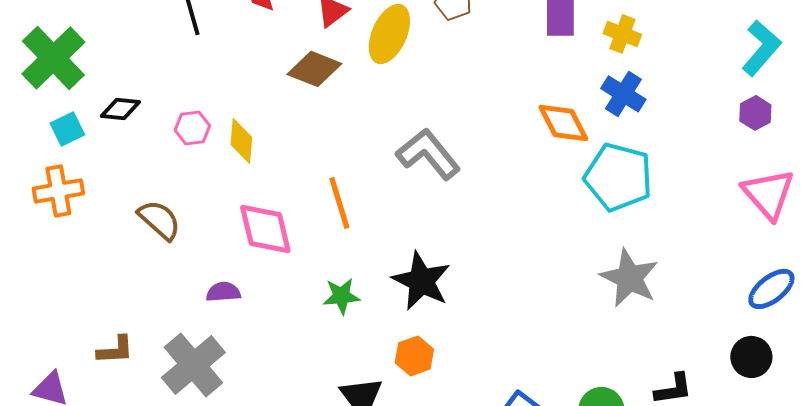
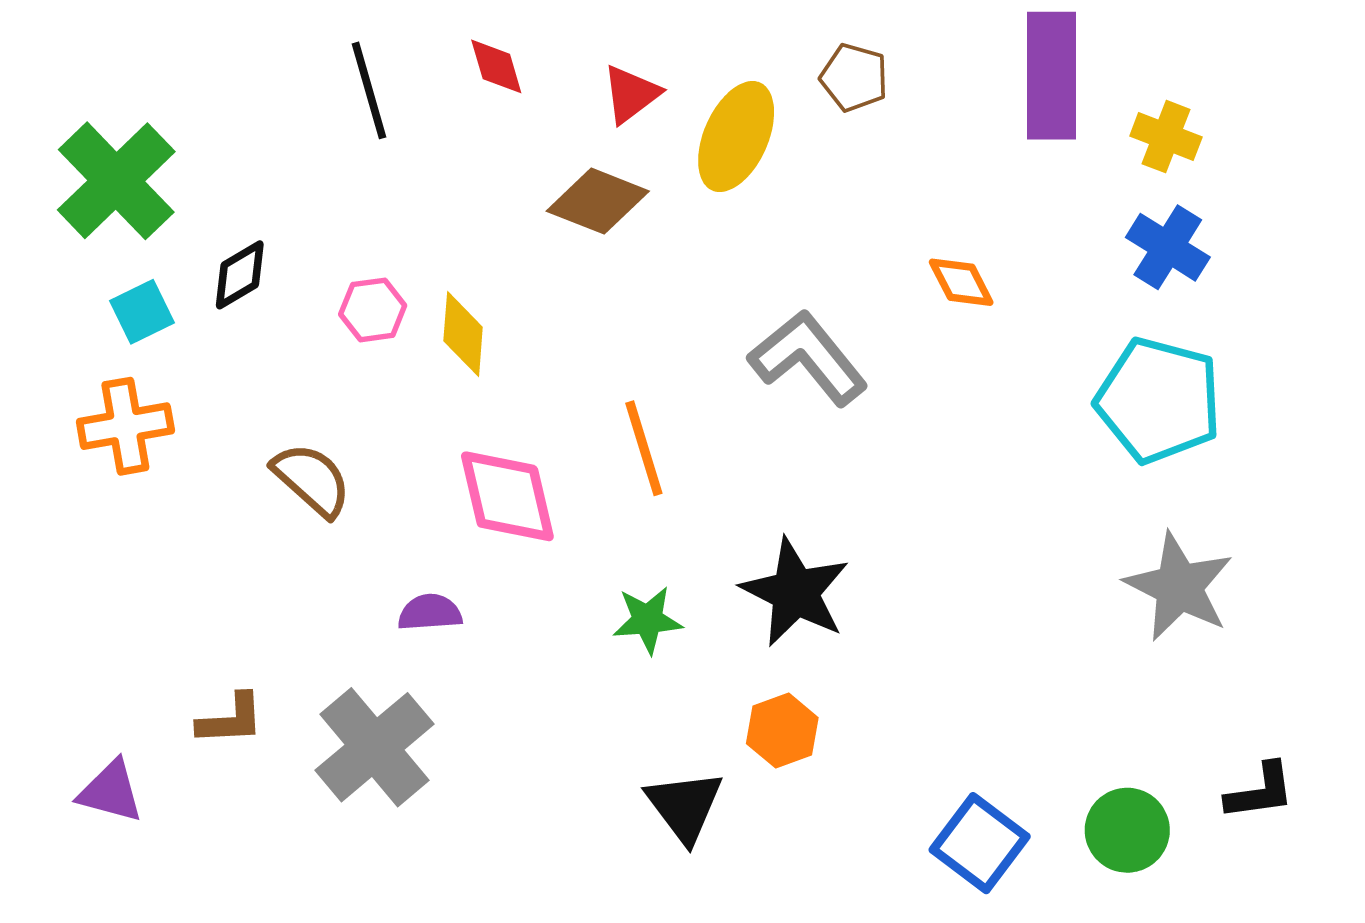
black diamond: (120, 109) -> (240, 275), turned -36
orange diamond: (563, 123) -> (961, 282), moved, size x0.7

